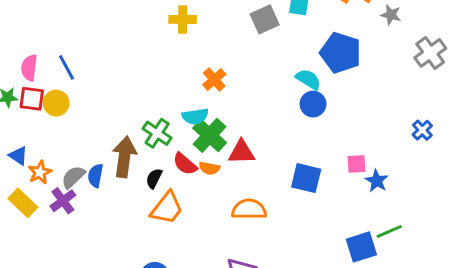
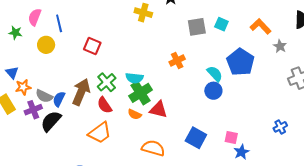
orange cross: (214, 80) -> (177, 61), moved
red square: (32, 99) -> (92, 46), moved
red semicircle: (185, 164) -> (104, 105), moved
gray semicircle: (73, 177) -> (44, 96), turned -126
black semicircle: (154, 178) -> (51, 121), moved, size x1.6

